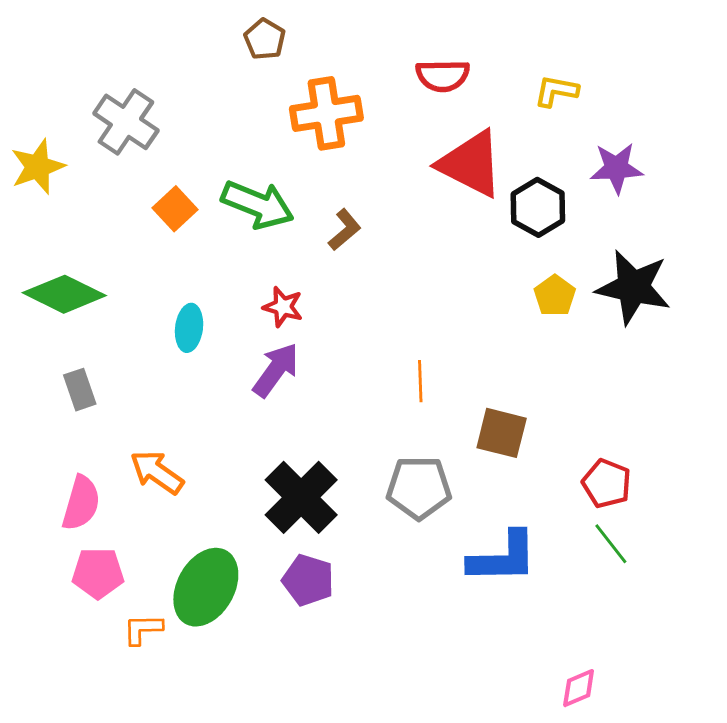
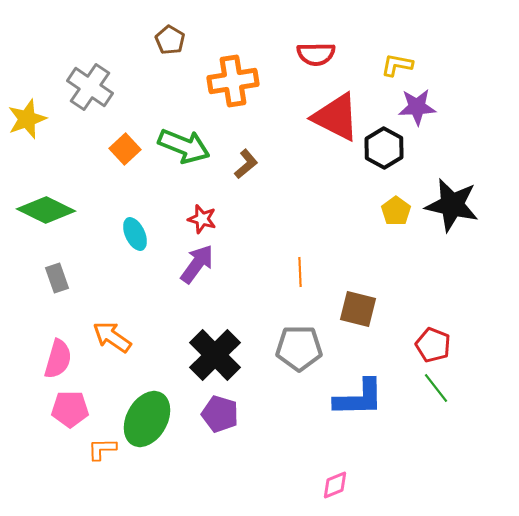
brown pentagon: (265, 39) -> (170, 40), moved
purple star: (616, 168) -> (417, 107), moved
cyan ellipse: (189, 328) -> (135, 234), turned -32
pink diamond: (579, 688) -> (335, 485), moved

